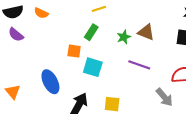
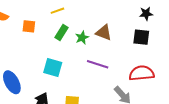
green rectangle: (91, 32) -> (61, 32), moved
orange square: (74, 51) -> (29, 26), moved

